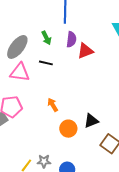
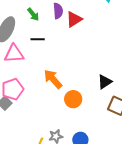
orange arrow: (53, 105) -> (53, 79), size x1.5
black triangle: (91, 121) -> (105, 82), moved

